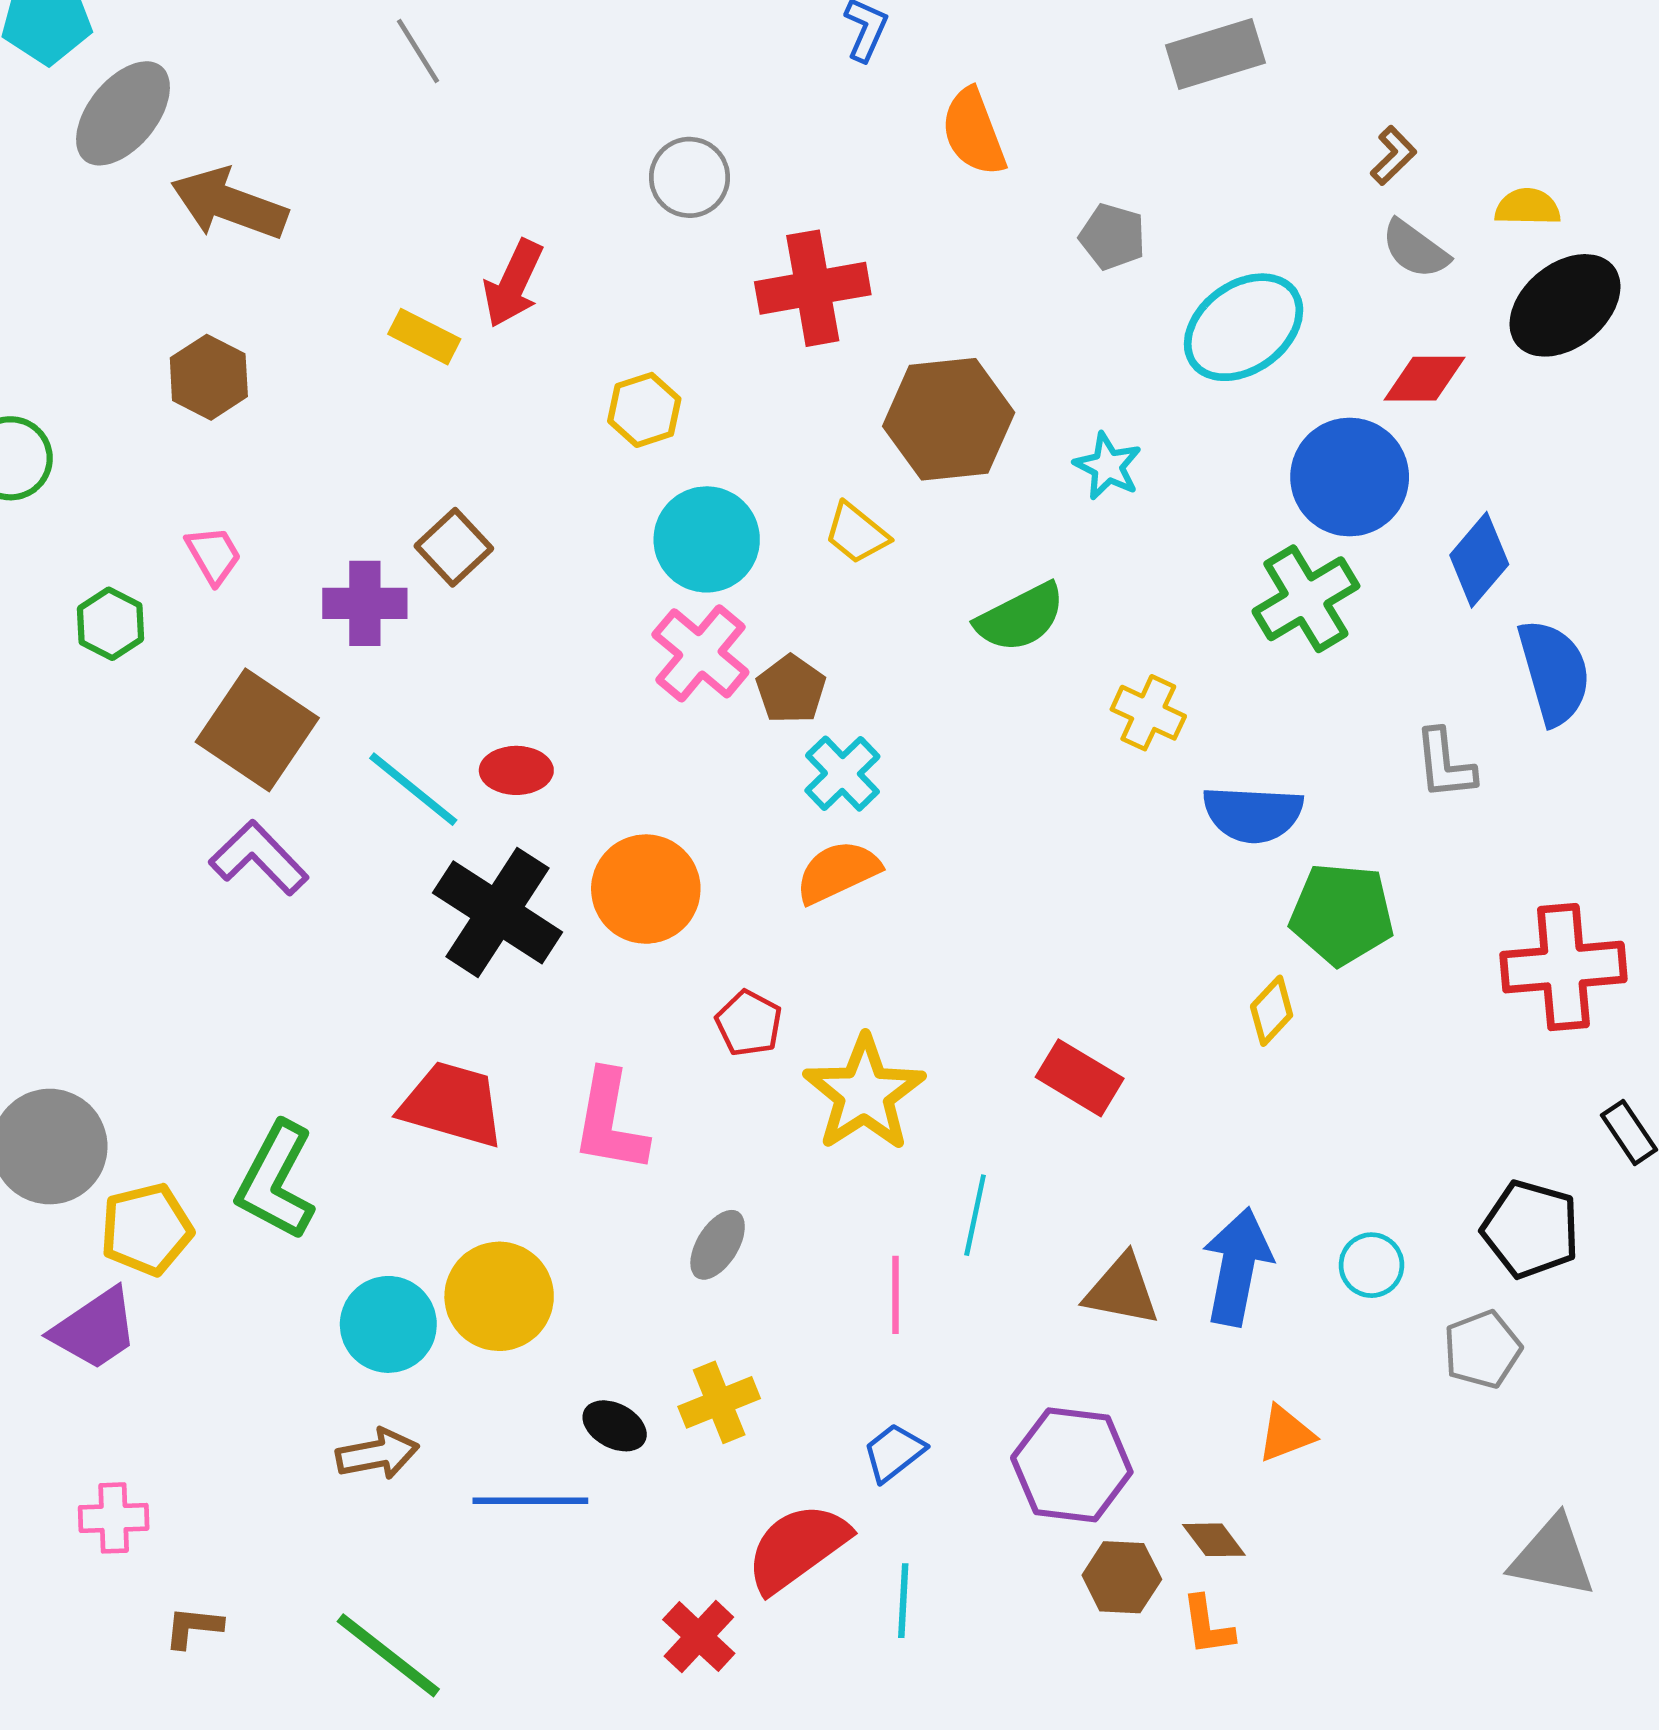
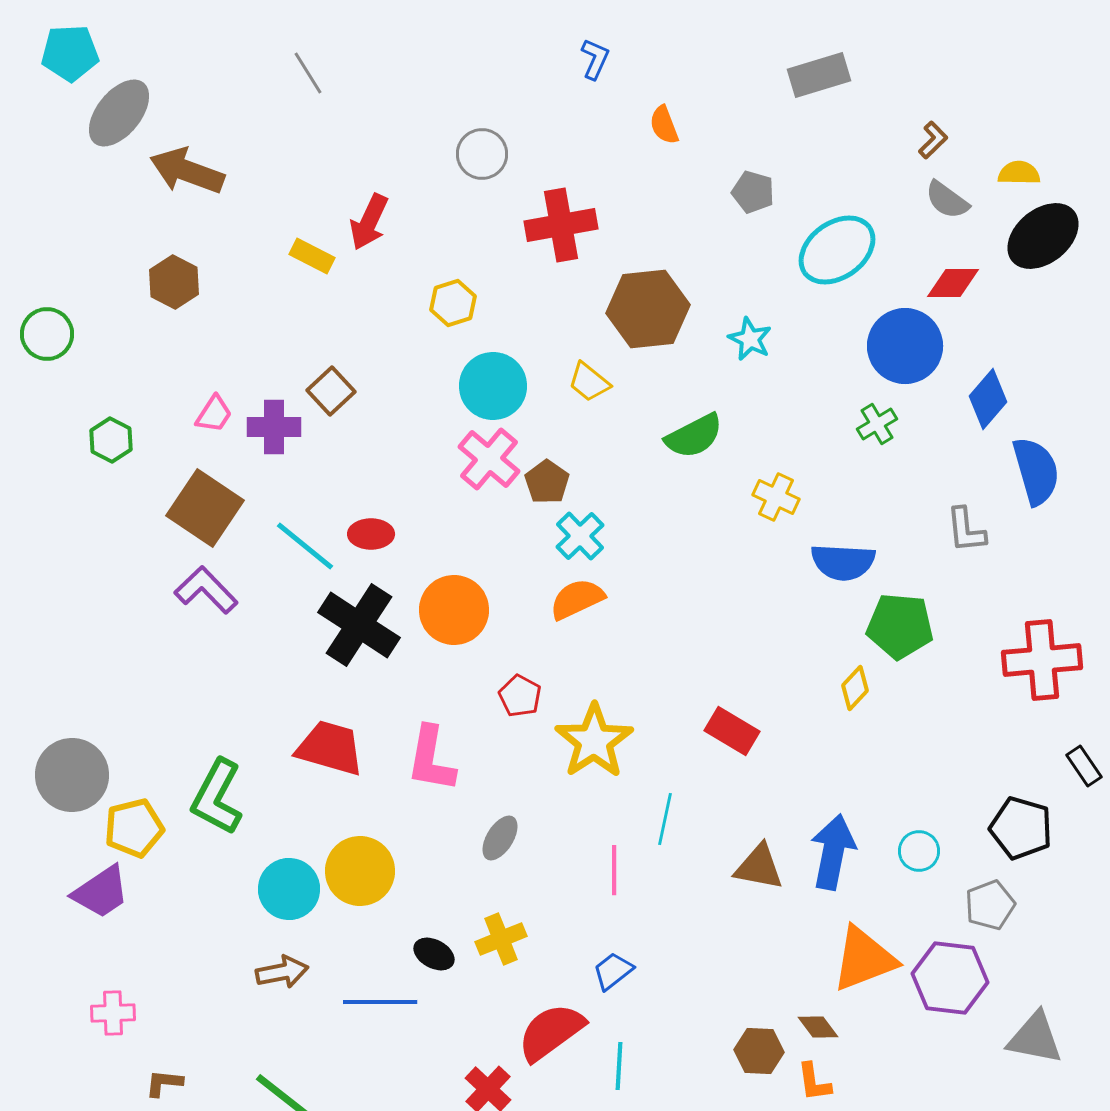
orange semicircle: (974, 132) -> (664, 125), size x0.7
pink trapezoid: (214, 555) -> (214, 414), moved, turned 63
green cross: (1306, 599) -> (877, 424), size x0.6
orange triangle: (1286, 1434) -> (864, 959), size x1.8
purple hexagon: (1072, 1465) -> (950, 978), moved

